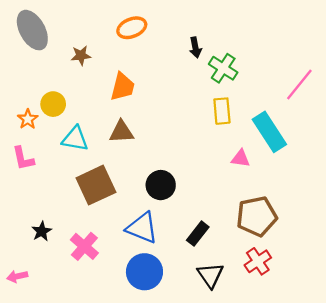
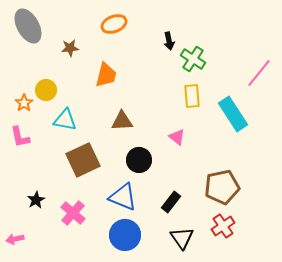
brown triangle: (121, 132) -> (122, 121), moved
pink triangle: (240, 158) -> (177, 137), moved, turned 30

